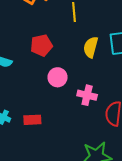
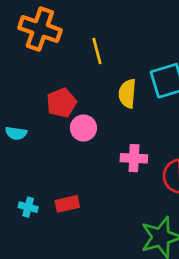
pink circle: (58, 77) -> (83, 128), moved

